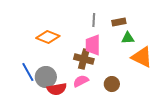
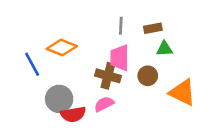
orange triangle: (142, 57) -> (182, 92), moved
blue line: (28, 72) -> (32, 64), moved
brown circle: (112, 84) -> (148, 76), moved

